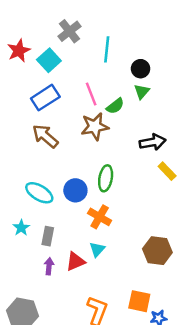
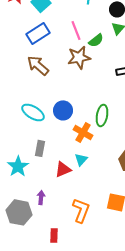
green ellipse: (106, 178) -> (102, 115), moved
cyan star: (21, 228) -> (18, 166), moved, size x1.5
purple arrow: (49, 266) -> (41, 197), moved

